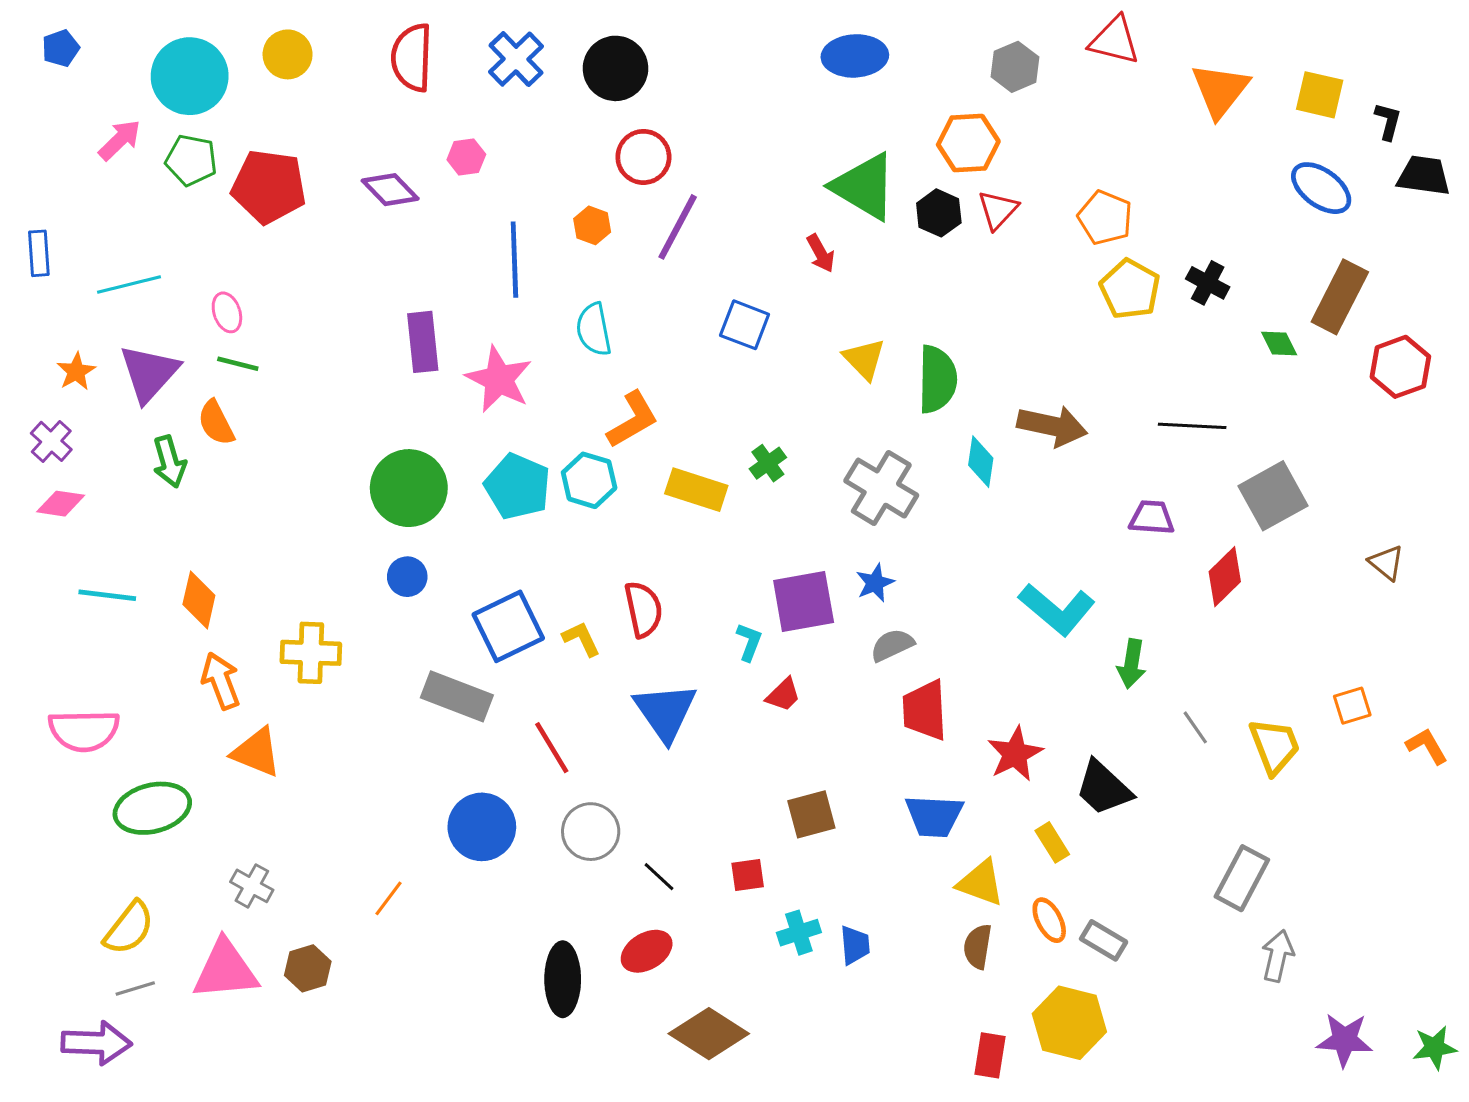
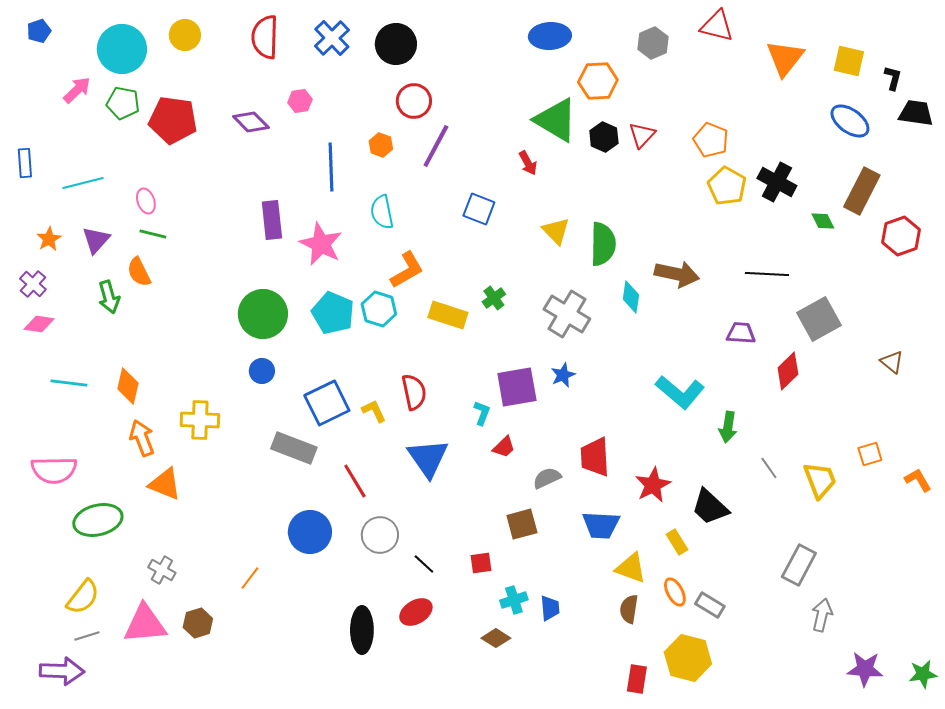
orange hexagon: (968, 143) -> (598, 81), moved
black cross: (1208, 283) -> (777, 182), size x1.4
purple triangle: (149, 373) -> (96, 240), size x0.7
gray semicircle: (892, 645) -> (547, 478), moved
brown diamond: (709, 1034) -> (496, 638), moved, size x0.6

